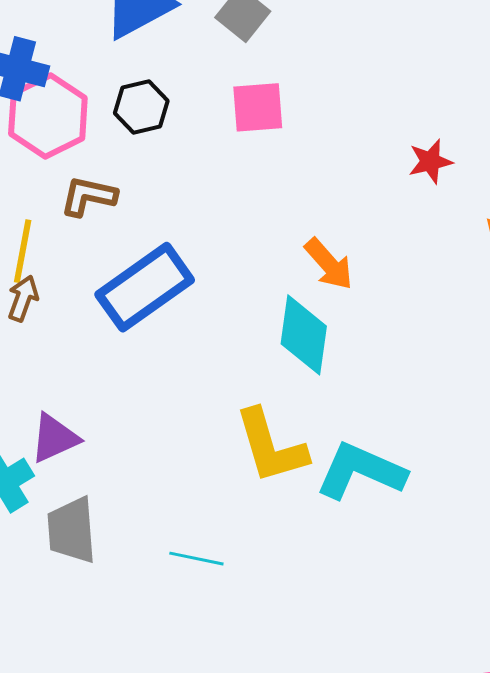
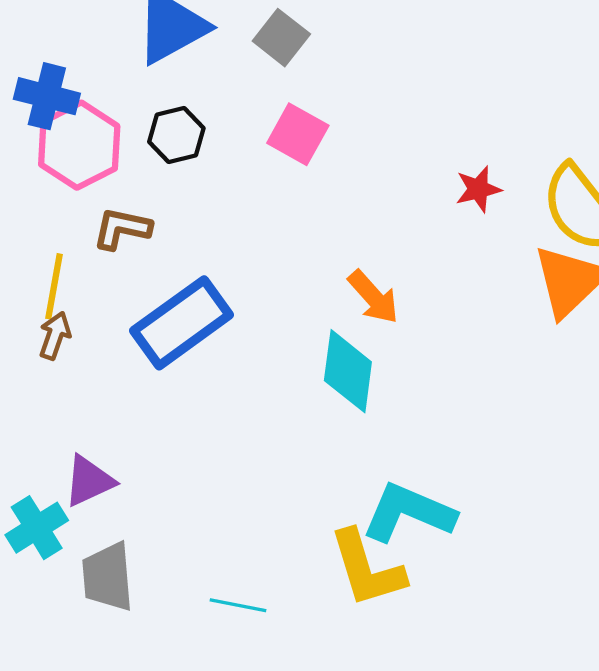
pink square: (258, 107) -> (298, 134), turned 34
yellow L-shape: (271, 446) -> (367, 569), moved

